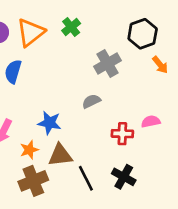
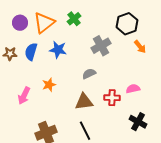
blue star: (49, 123) -> (58, 50), moved
orange star: (29, 150) -> (49, 85), moved
brown triangle: (60, 155) -> (84, 102), moved
black cross: (124, 177) -> (138, 122), moved

